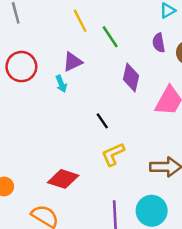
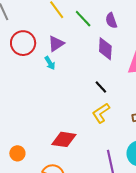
purple semicircle: (159, 43) -> (111, 21), moved
red circle: (21, 67) -> (23, 43), moved
black line: (102, 121) -> (101, 87), moved

